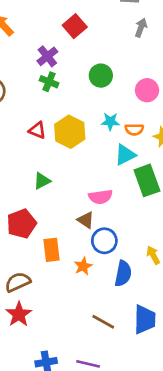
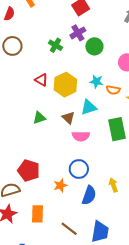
purple cross: (47, 56) -> (78, 33), moved
cyan triangle: (125, 155) -> (89, 107), moved
brown triangle: (86, 220) -> (68, 118), moved
red pentagon: (22, 224) -> (29, 171), moved, turned 30
orange rectangle: (52, 250) -> (37, 214), moved

